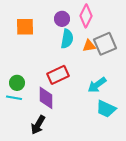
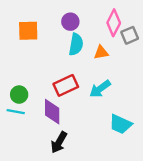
pink diamond: (86, 16) -> (114, 23), moved
gray square: (105, 44) -> (130, 35), moved, size x0.7
cyan arrow: (97, 85) -> (100, 89), moved
black arrow: (38, 125) -> (59, 142), moved

